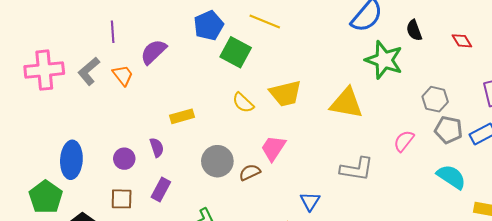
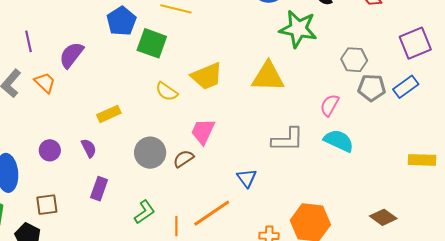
purple circle: (124, 159) -> (50, 150), moved
cyan semicircle: (451, 177) -> (339, 141), moved
brown square: (122, 199) -> (47, 205), moved

